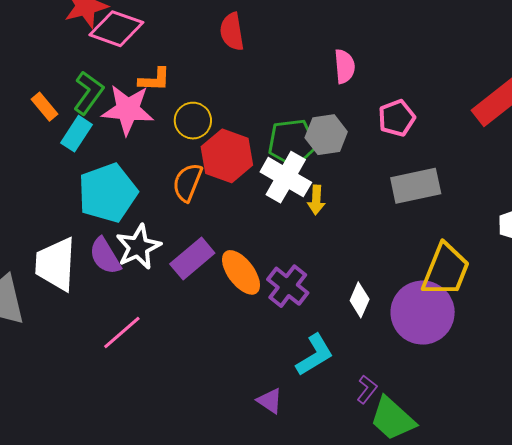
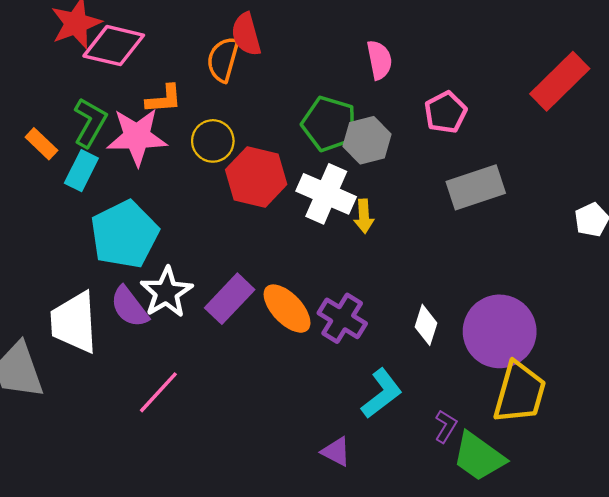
green pentagon: (292, 143) -> (329, 124), moved, turned 30
orange semicircle: (187, 182) -> (223, 59), moved
yellow trapezoid: (446, 270) -> (520, 393), moved

